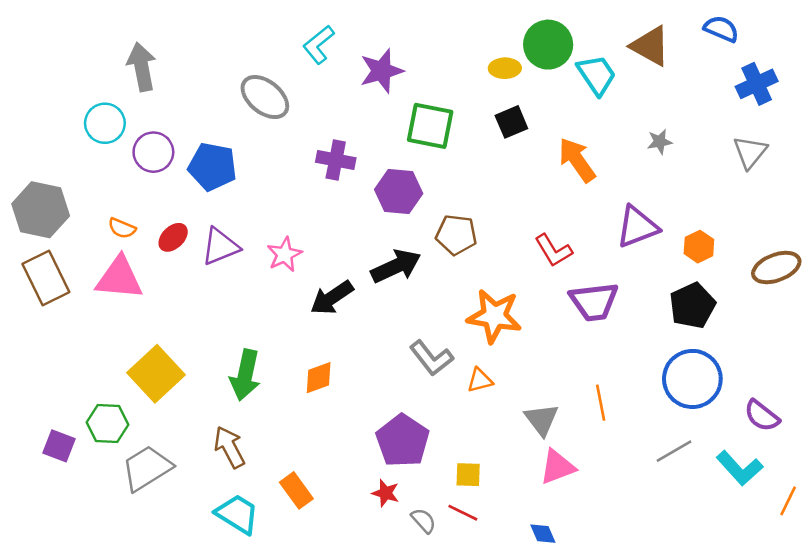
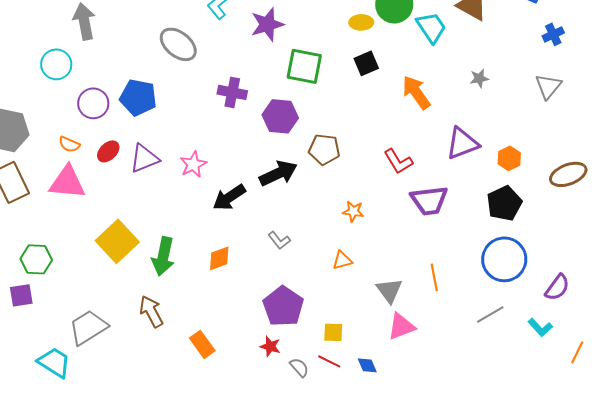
blue cross: (757, 84) -> (553, 34), size x0.7
purple circle: (153, 152) -> (93, 103), moved
orange star: (494, 316) -> (353, 211), size x0.5
gray L-shape: (431, 358) -> (279, 240), moved, size x0.7
yellow square: (156, 374) -> (117, 241), moved
purple semicircle: (762, 416) -> (557, 287), turned -92
green hexagon: (108, 424) -> (36, 259), moved
purple square: (59, 446) -> (21, 295), moved, turned -30
cyan L-shape: (740, 468) -> (540, 327), size x0.7
cyan trapezoid: (237, 514) -> (54, 362), moved
blue diamond: (543, 534) -> (367, 365), moved

